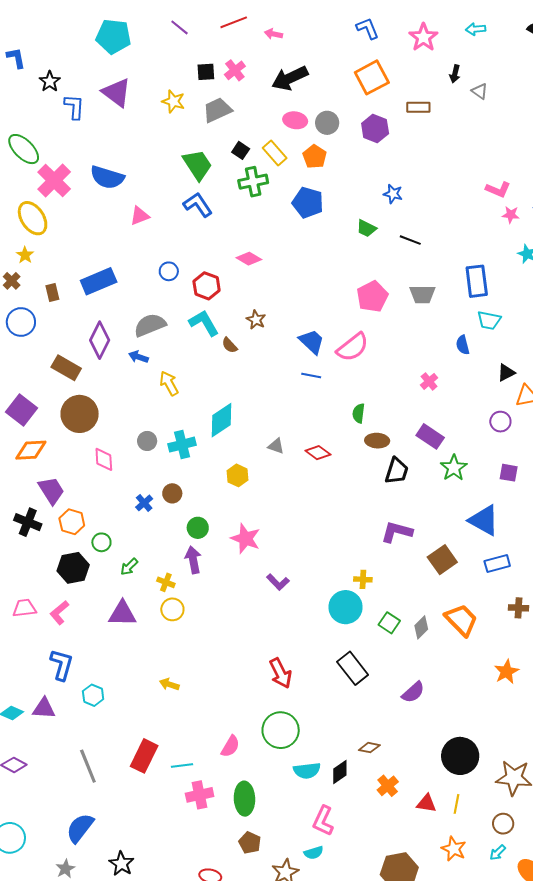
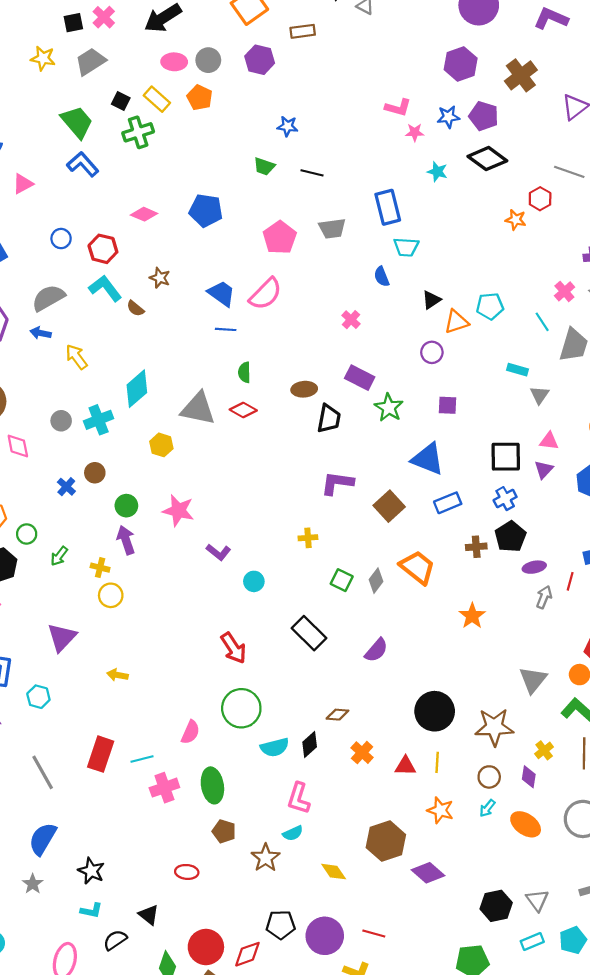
blue pentagon: (308, 202) -> (206, 210), moved
green semicircle: (359, 413) -> (244, 372), moved
gray triangle: (276, 446) -> (198, 409), size x2.0
cyan circle: (346, 607) -> (254, 581), moved, size x0.6
purple triangle: (122, 614) -> (62, 637), moved, turned -40

